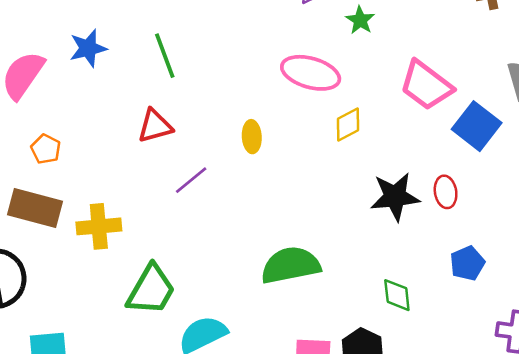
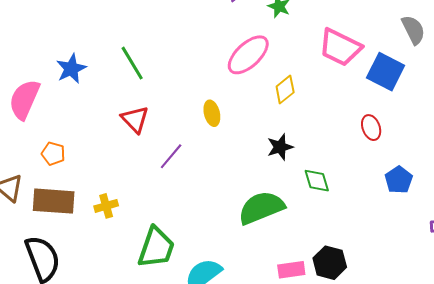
pink ellipse: (311, 73) -> (248, 55), turned -48
red triangle: (155, 126) -> (135, 119), turned -48
black star: (395, 197) -> (280, 147), moved, size x0.7
yellow cross: (99, 226) -> (106, 206), size x0.7
green diamond: (397, 295) -> (317, 181), moved

